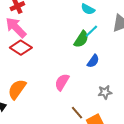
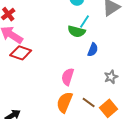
green semicircle: (81, 39) -> (77, 31), turned 84
orange semicircle: (17, 89) -> (65, 102), moved

